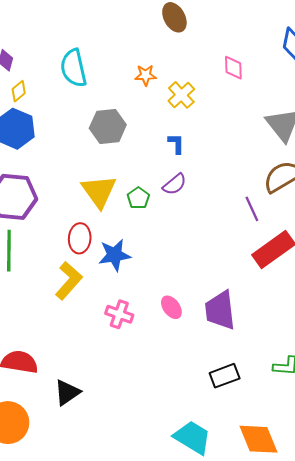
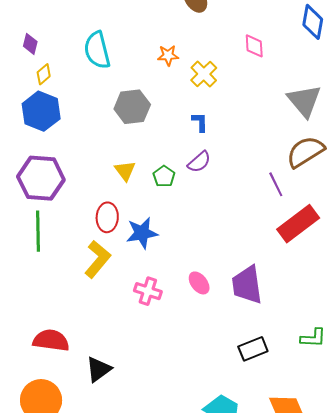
yellow triangle: (99, 191) -> (125, 171), size x0.6

